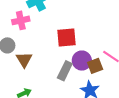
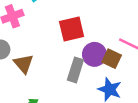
brown square: (95, 66) -> (112, 59), turned -35

